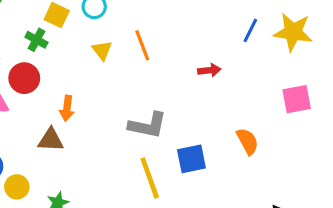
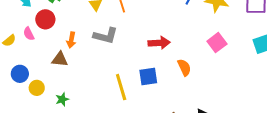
red arrow: (209, 70) -> (159, 43), moved, size x1.5
pink square: (297, 99) -> (217, 43), turned -30
gray L-shape: (148, 125) -> (105, 36), moved

